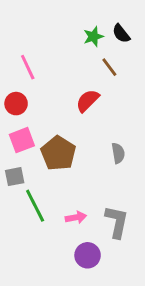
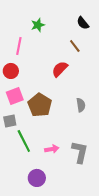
green star: (93, 36) -> (38, 25), moved
pink line: (28, 67) -> (19, 46), turned 36
purple circle: (88, 255) -> (37, 178), moved

